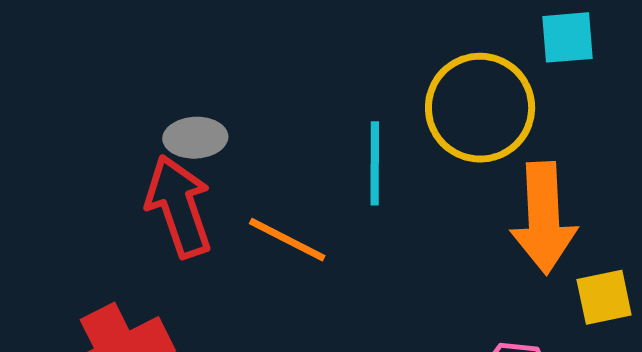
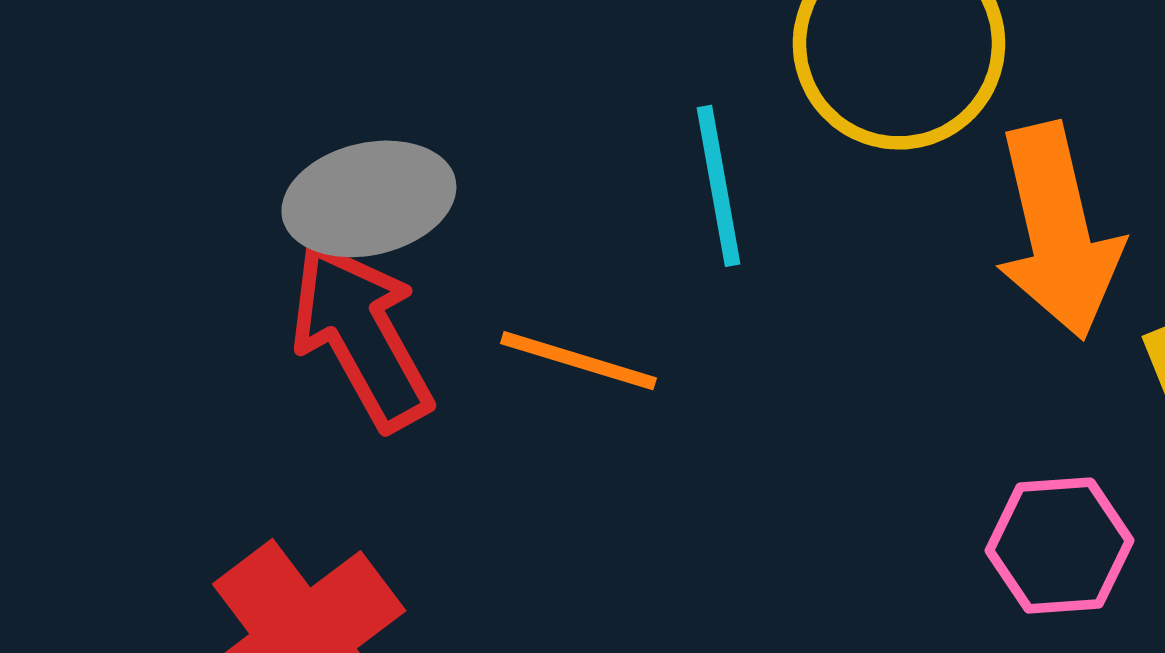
gray ellipse: (195, 138) -> (369, 199), size x1.4

